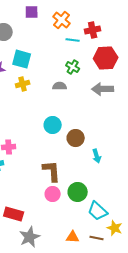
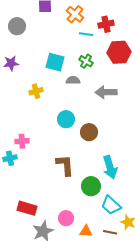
cyan square: (22, 59) -> (55, 62), moved
yellow cross: (23, 84) -> (36, 91), moved
gray arrow: (103, 89) -> (106, 92), moved
cyan arrow: (97, 156) -> (110, 167), moved, size x1.6
pink circle: (53, 194) -> (66, 218), moved

